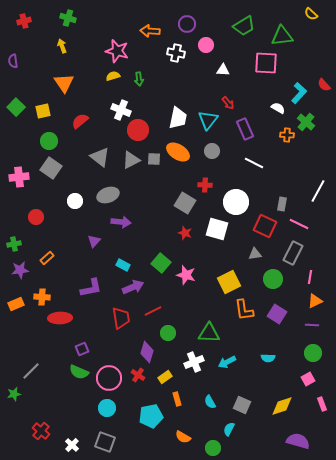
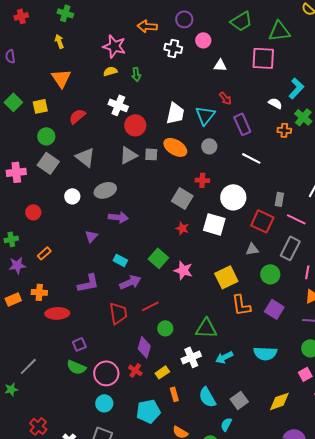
gray triangle: (100, 157) -> (85, 157), moved
cyan semicircle: (268, 358) -> (265, 353), size x1.6
cyan semicircle: (210, 402) -> (207, 397), size x1.5
gray square: (242, 405) -> (239, 400), turned 30

